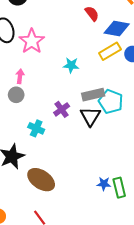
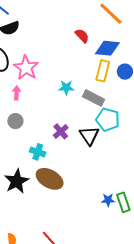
yellow rectangle: (110, 51) -> (103, 71), turned -40
pink arrow: (20, 76) -> (17, 93), moved
gray rectangle: (93, 95) -> (93, 98), moved, turned 45
brown ellipse: (41, 180) -> (50, 179), moved

